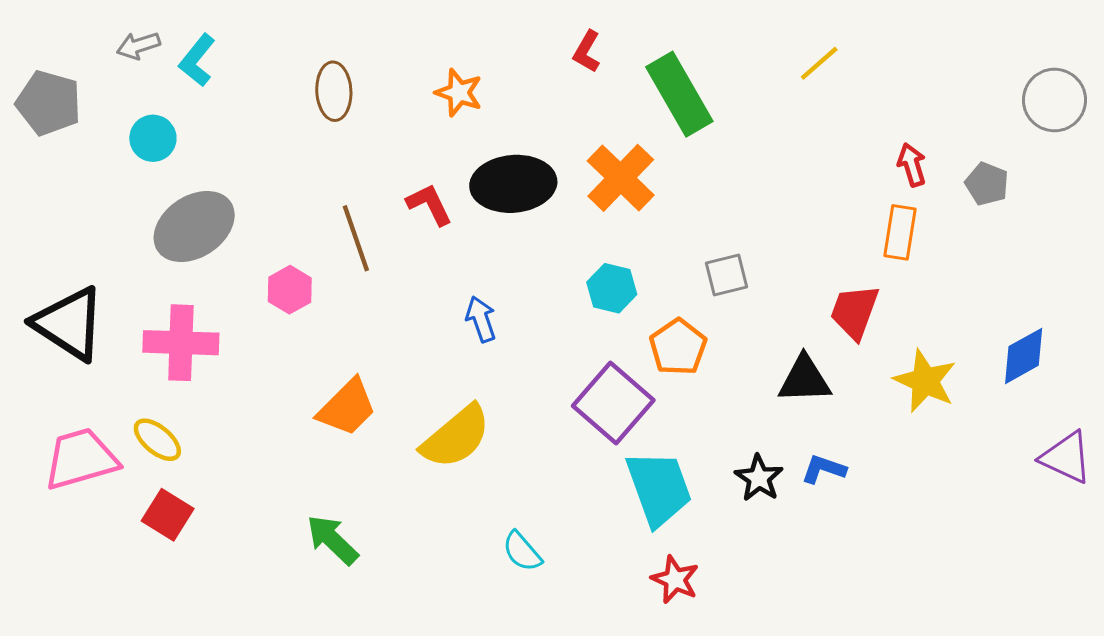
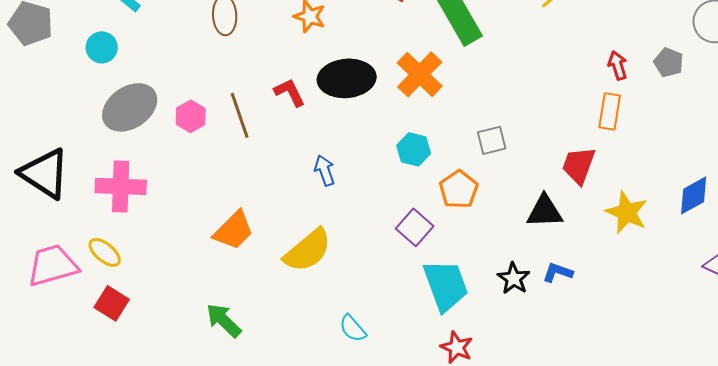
gray pentagon: (987, 184) -> (669, 62), moved
pink hexagon: (290, 290) -> (191, 116), moved
purple square: (613, 403) -> (415, 227), size x0.7

